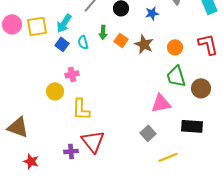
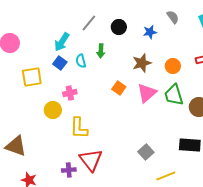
yellow square: (37, 26) -> (32, 77), moved
orange square: (121, 40) -> (119, 88), moved
brown star: (144, 44) -> (142, 63), turned 30
pink triangle: (161, 103) -> (147, 93), moved, turned -30

